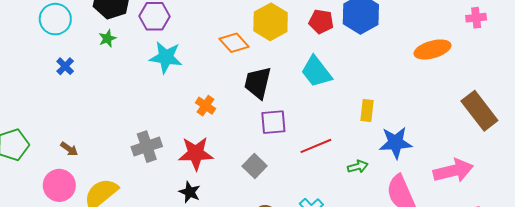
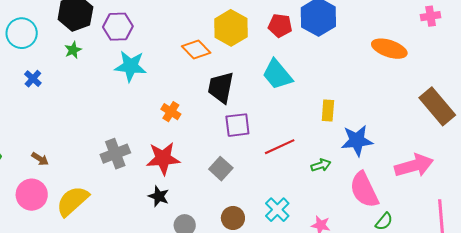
orange ellipse: (432, 49) -> (389, 49), turned 36

